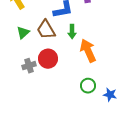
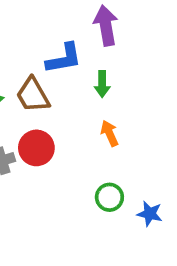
green arrow: (72, 32) -> (102, 84), moved
orange arrow: (88, 51) -> (109, 133), size x0.6

